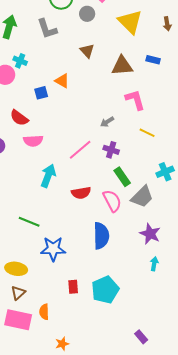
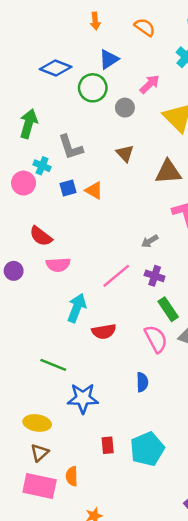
gray L-shape: (47, 29) -> (71, 147), moved
blue square: (41, 93) -> (68, 188), moved
red semicircle: (81, 193) -> (104, 331), moved
blue semicircle: (101, 236) -> (142, 382), size x0.6

